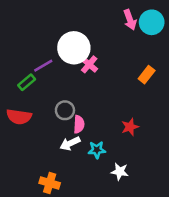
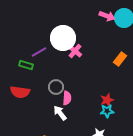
pink arrow: (130, 20) -> (107, 16), turned -49
green rectangle: (27, 82) -> (26, 65), turned 56
white arrow: (70, 143) -> (60, 113), turned 77
cyan star: (97, 150) -> (107, 111), moved

